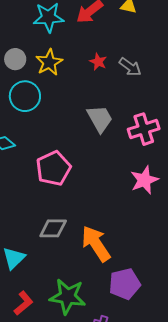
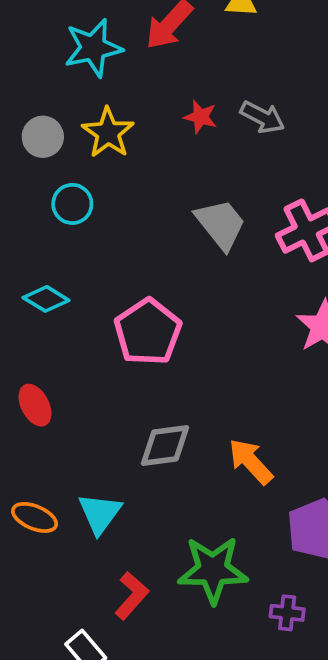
cyan circle: (25, 96) -> (72, 204), size x0.7
orange arrow: (96, 244) -> (251, 462), size x0.7

